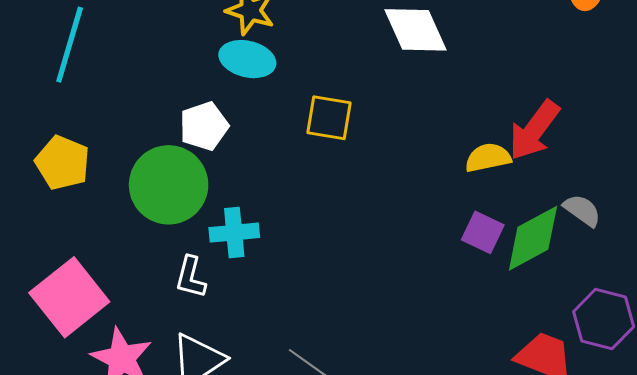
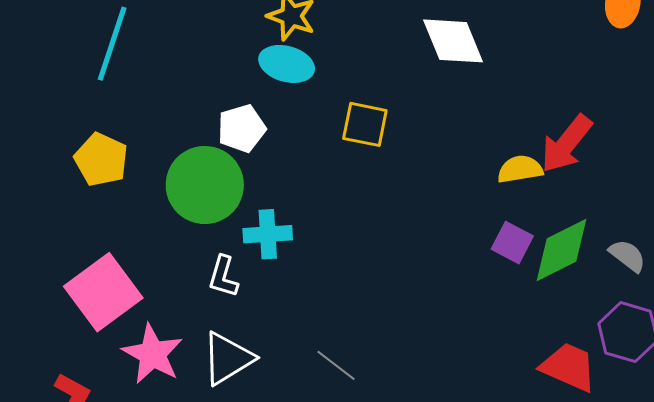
gray semicircle: (582, 210) -> (627, 256), moved

